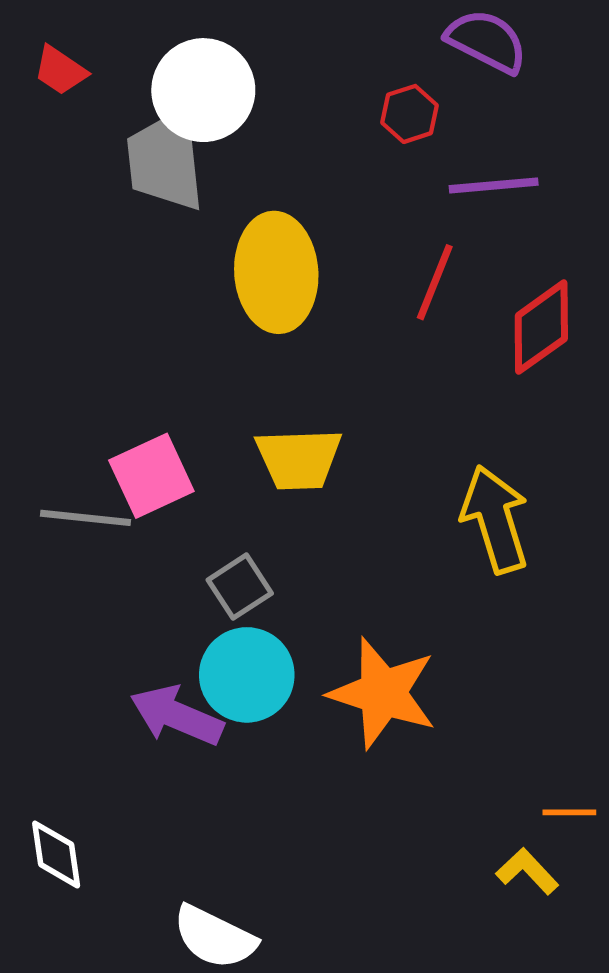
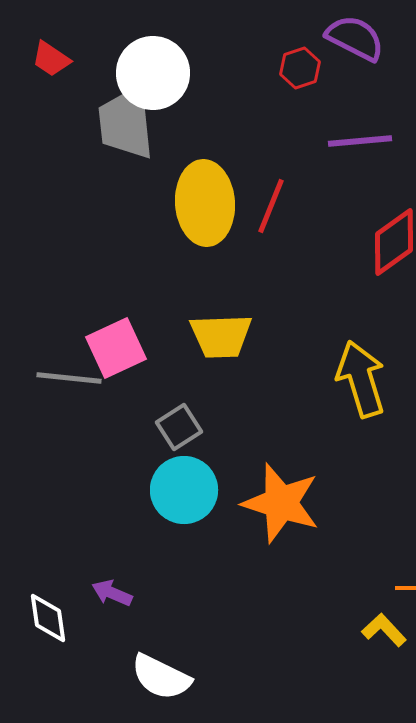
red hexagon: (409, 114) -> (300, 68), moved
red line: (435, 282) -> (271, 206), moved
purple arrow: (177, 716) -> (112, 593), moved, size x0.6

